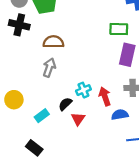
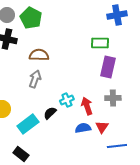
blue semicircle: (120, 115) -> (83, 128), moved
cyan rectangle: (42, 116) -> (28, 124), size x1.5
red triangle: (78, 119) -> (102, 127), moved

